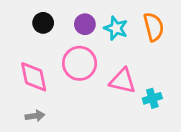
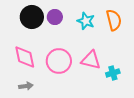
black circle: (43, 23) -> (32, 17), size x1.5
purple circle: (85, 24) -> (55, 17), moved
pink circle: (80, 63) -> (59, 61), moved

